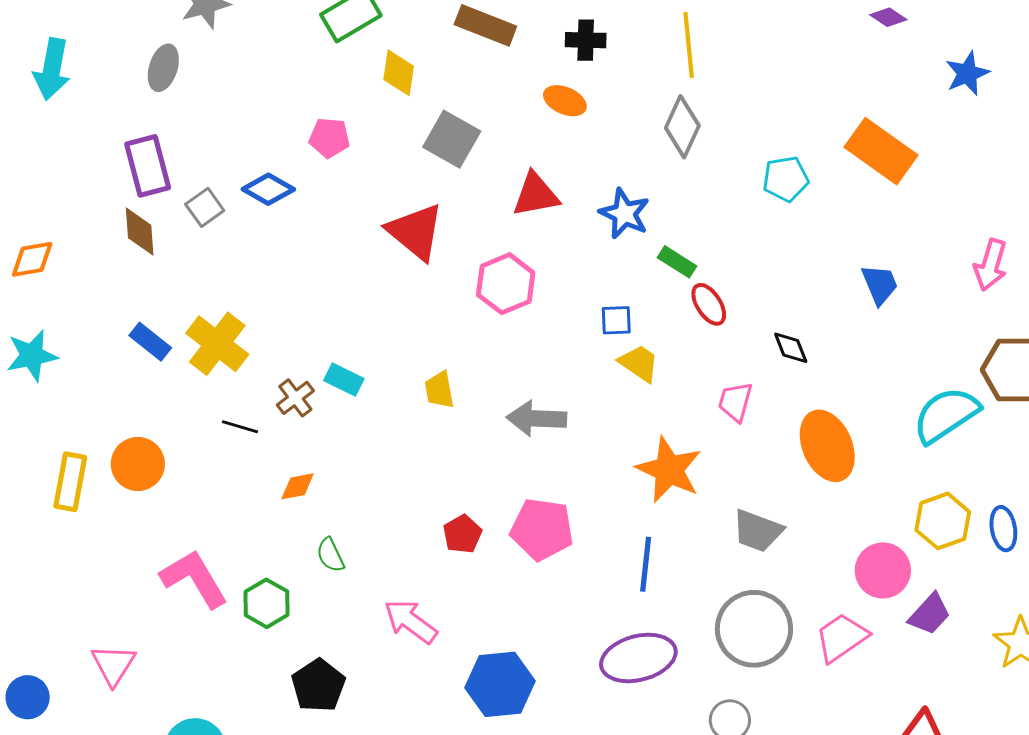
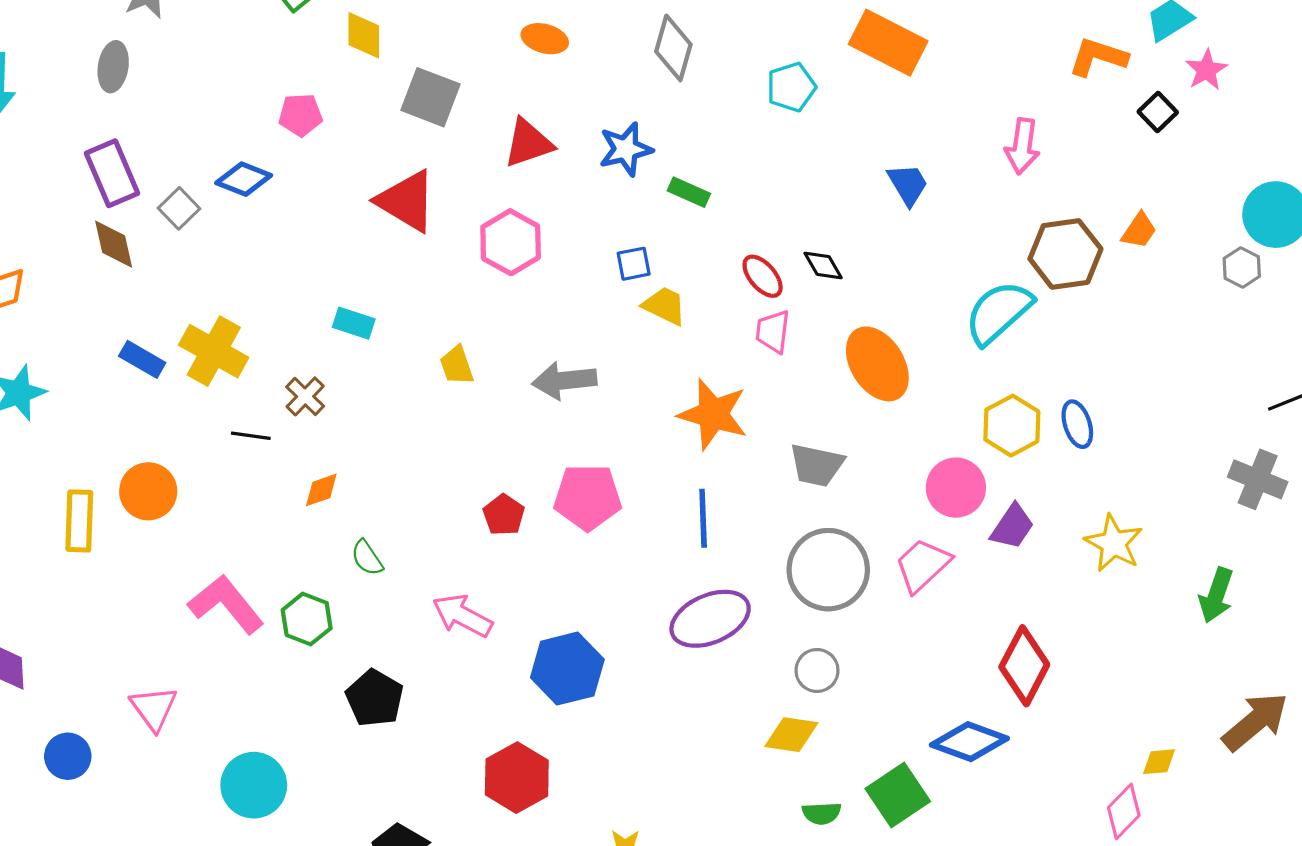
blue star: (624, 214) -> (626, 149), turned -30
red ellipse: (709, 304) -> (763, 276), moved
cyan rectangle: (344, 380) -> (354, 323), moved

